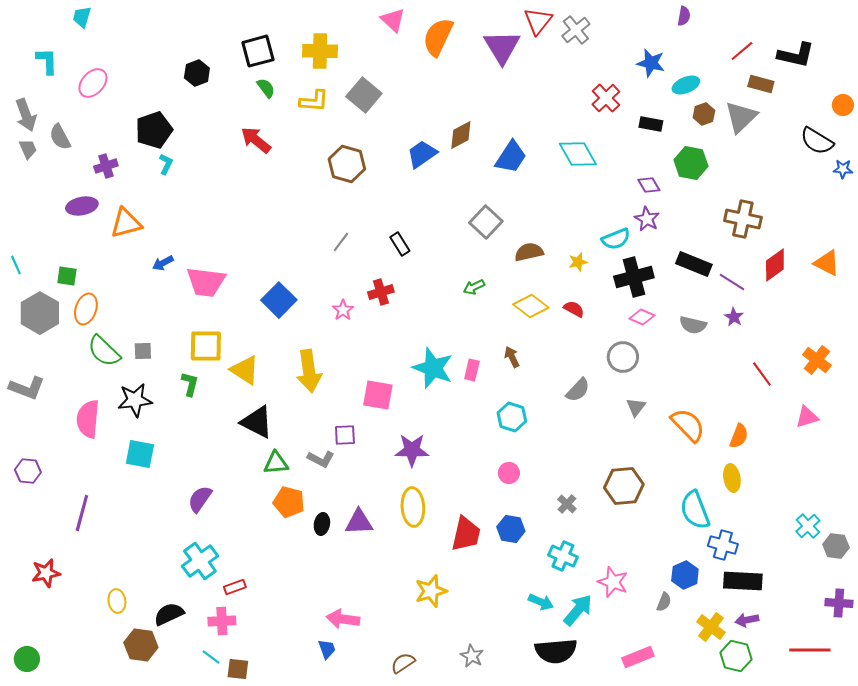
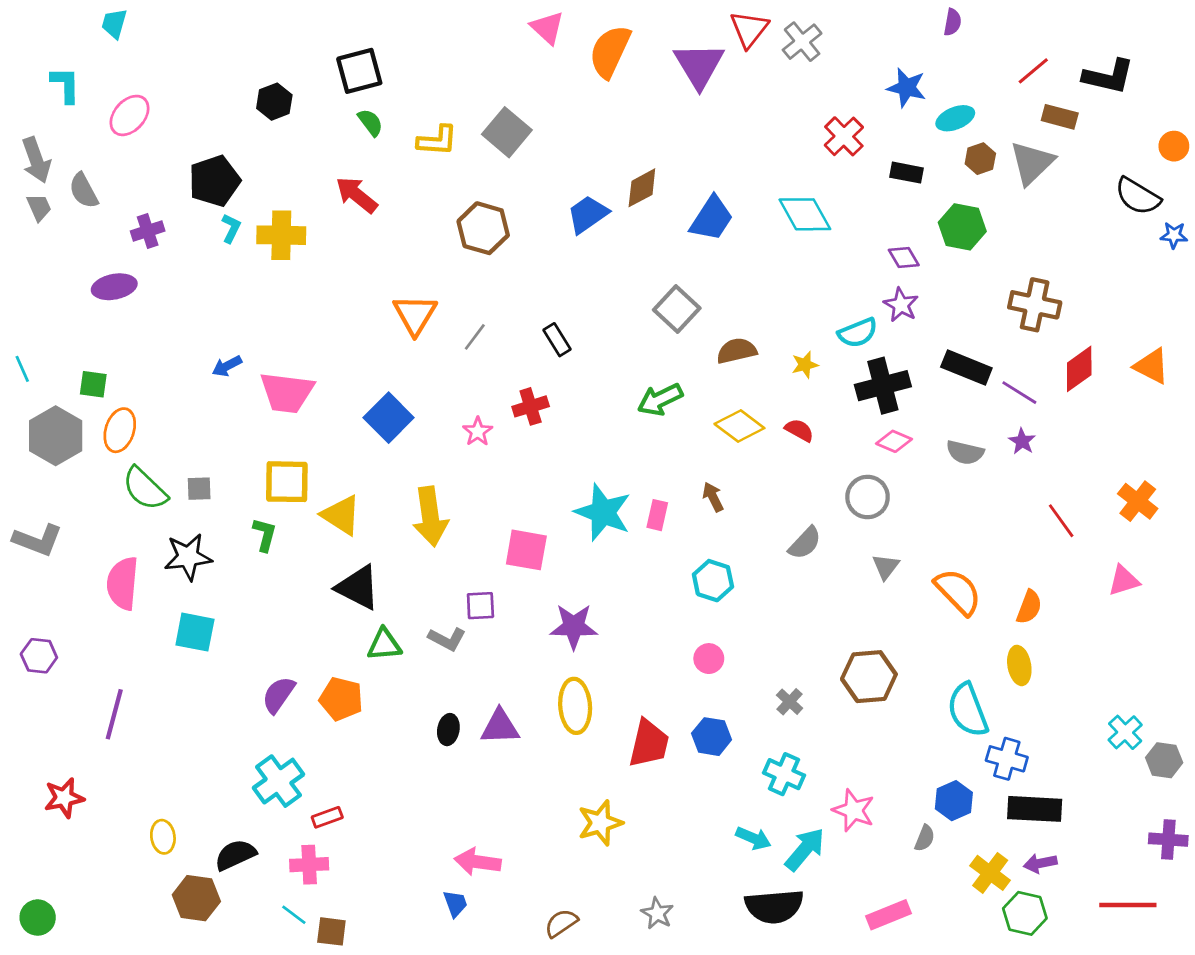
yellow cross: (320, 51) -> (281, 235), moved
orange triangle: (126, 223) -> (415, 315), moved, turned -44
green arrow: (474, 287) -> (660, 400), size x1.5
orange pentagon: (289, 502) -> (341, 699), moved

